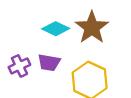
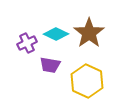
purple cross: (19, 66) -> (27, 43), moved

